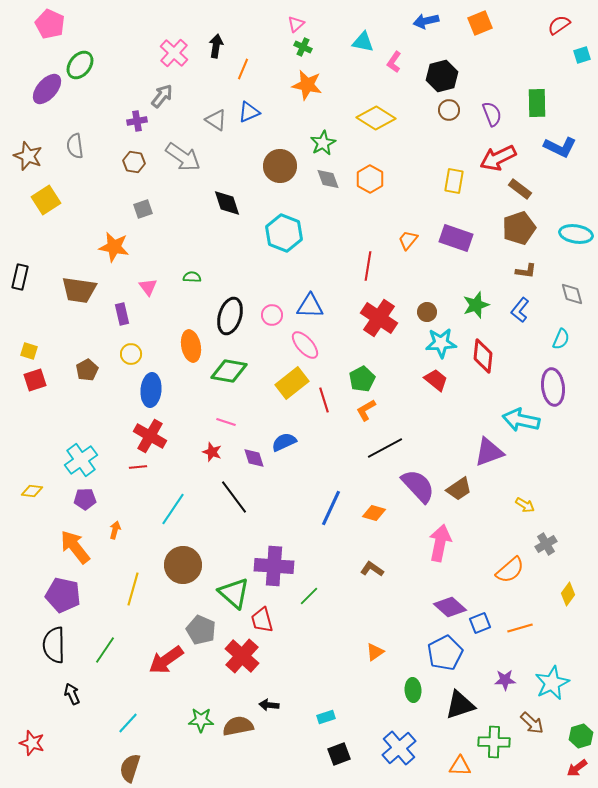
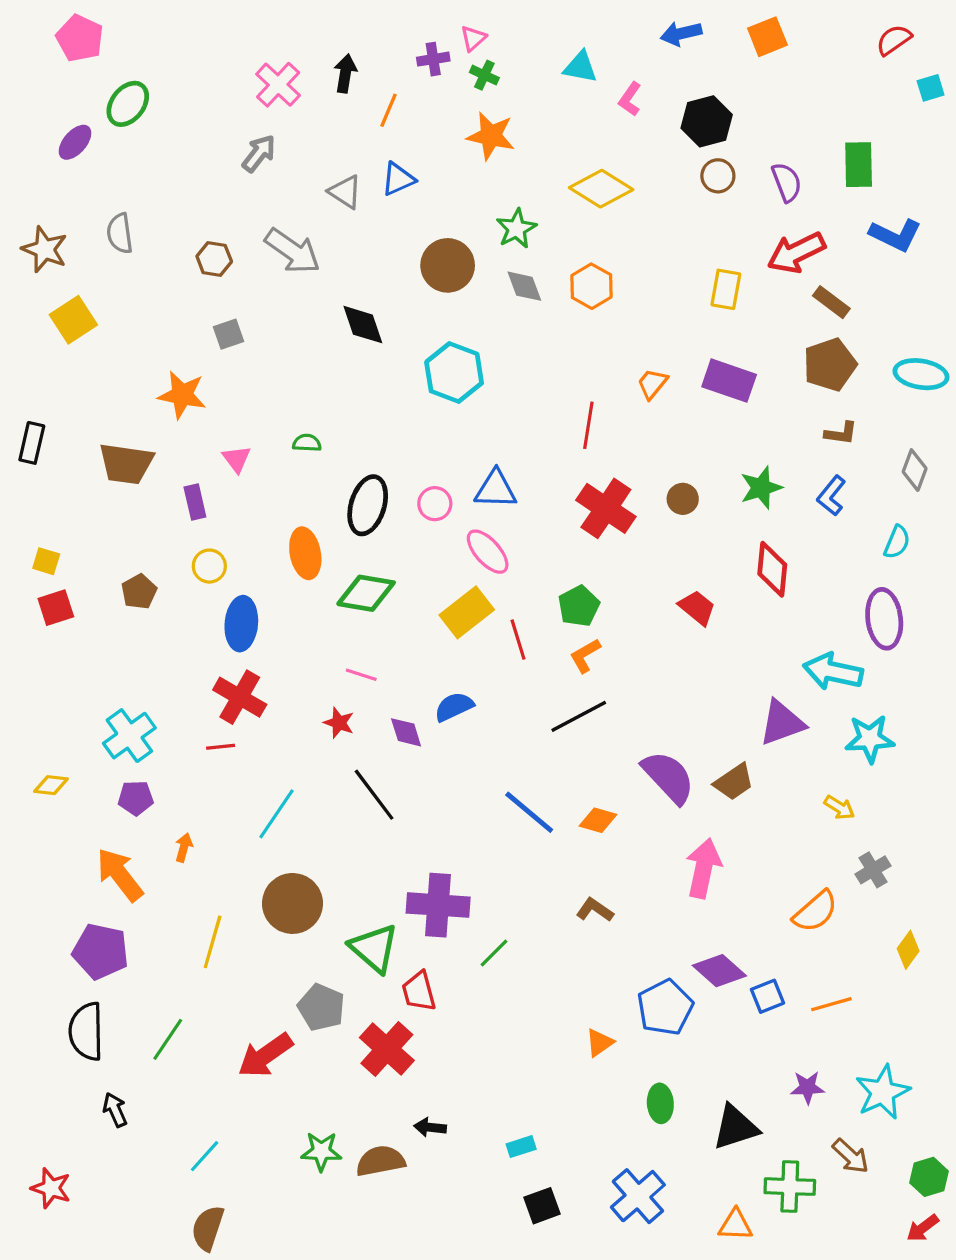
purple ellipse: (47, 89) -> (75, 142), size x0.7
purple cross: (137, 121) -> (433, 59), moved
gray diamond: (572, 294) -> (915, 470), turned 35
cyan star: (441, 343) -> (870, 739), moved
black line: (385, 448) -> (579, 716), moved
blue line: (331, 508) -> (529, 812), turned -75
blue pentagon: (445, 653) -> (665, 1007), moved

